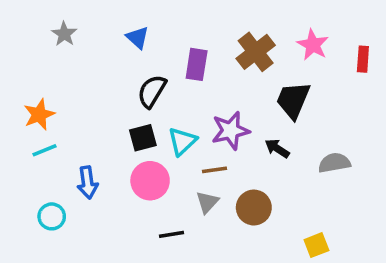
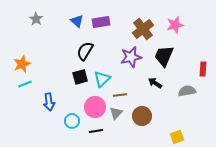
pink star: (313, 45) -> (175, 25), turned 30
red rectangle: (363, 59) -> (203, 69), moved
purple rectangle: (197, 64) -> (101, 22), moved, turned 72
purple star: (231, 131) -> (131, 57), moved
pink circle: (150, 181) -> (95, 107), moved
cyan circle: (52, 216) -> (72, 121), moved

